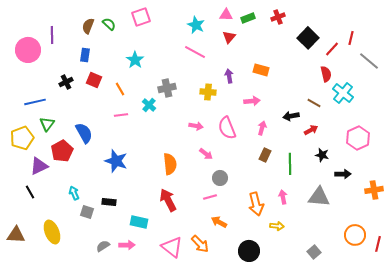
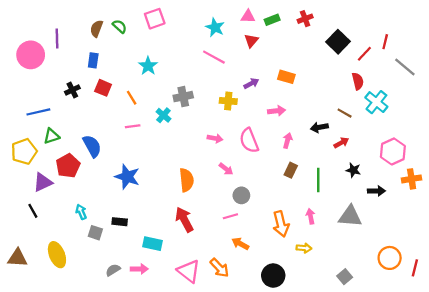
purple arrow: (229, 76) -> (251, 83), turned 72
green triangle: (47, 124) -> (51, 136), turned 35
orange cross: (374, 190) -> (412, 179), moved

